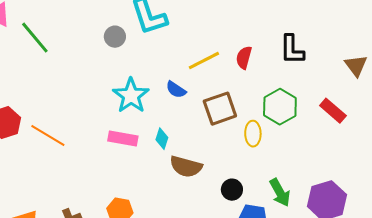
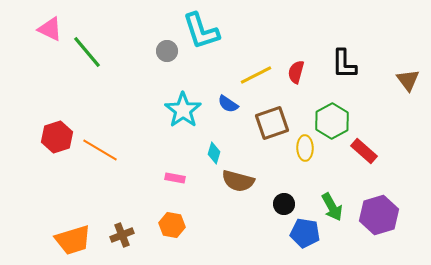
red rectangle: (333, 111) -> (364, 151), moved
pink rectangle: (123, 139) -> (175, 178), moved, size x0.7

